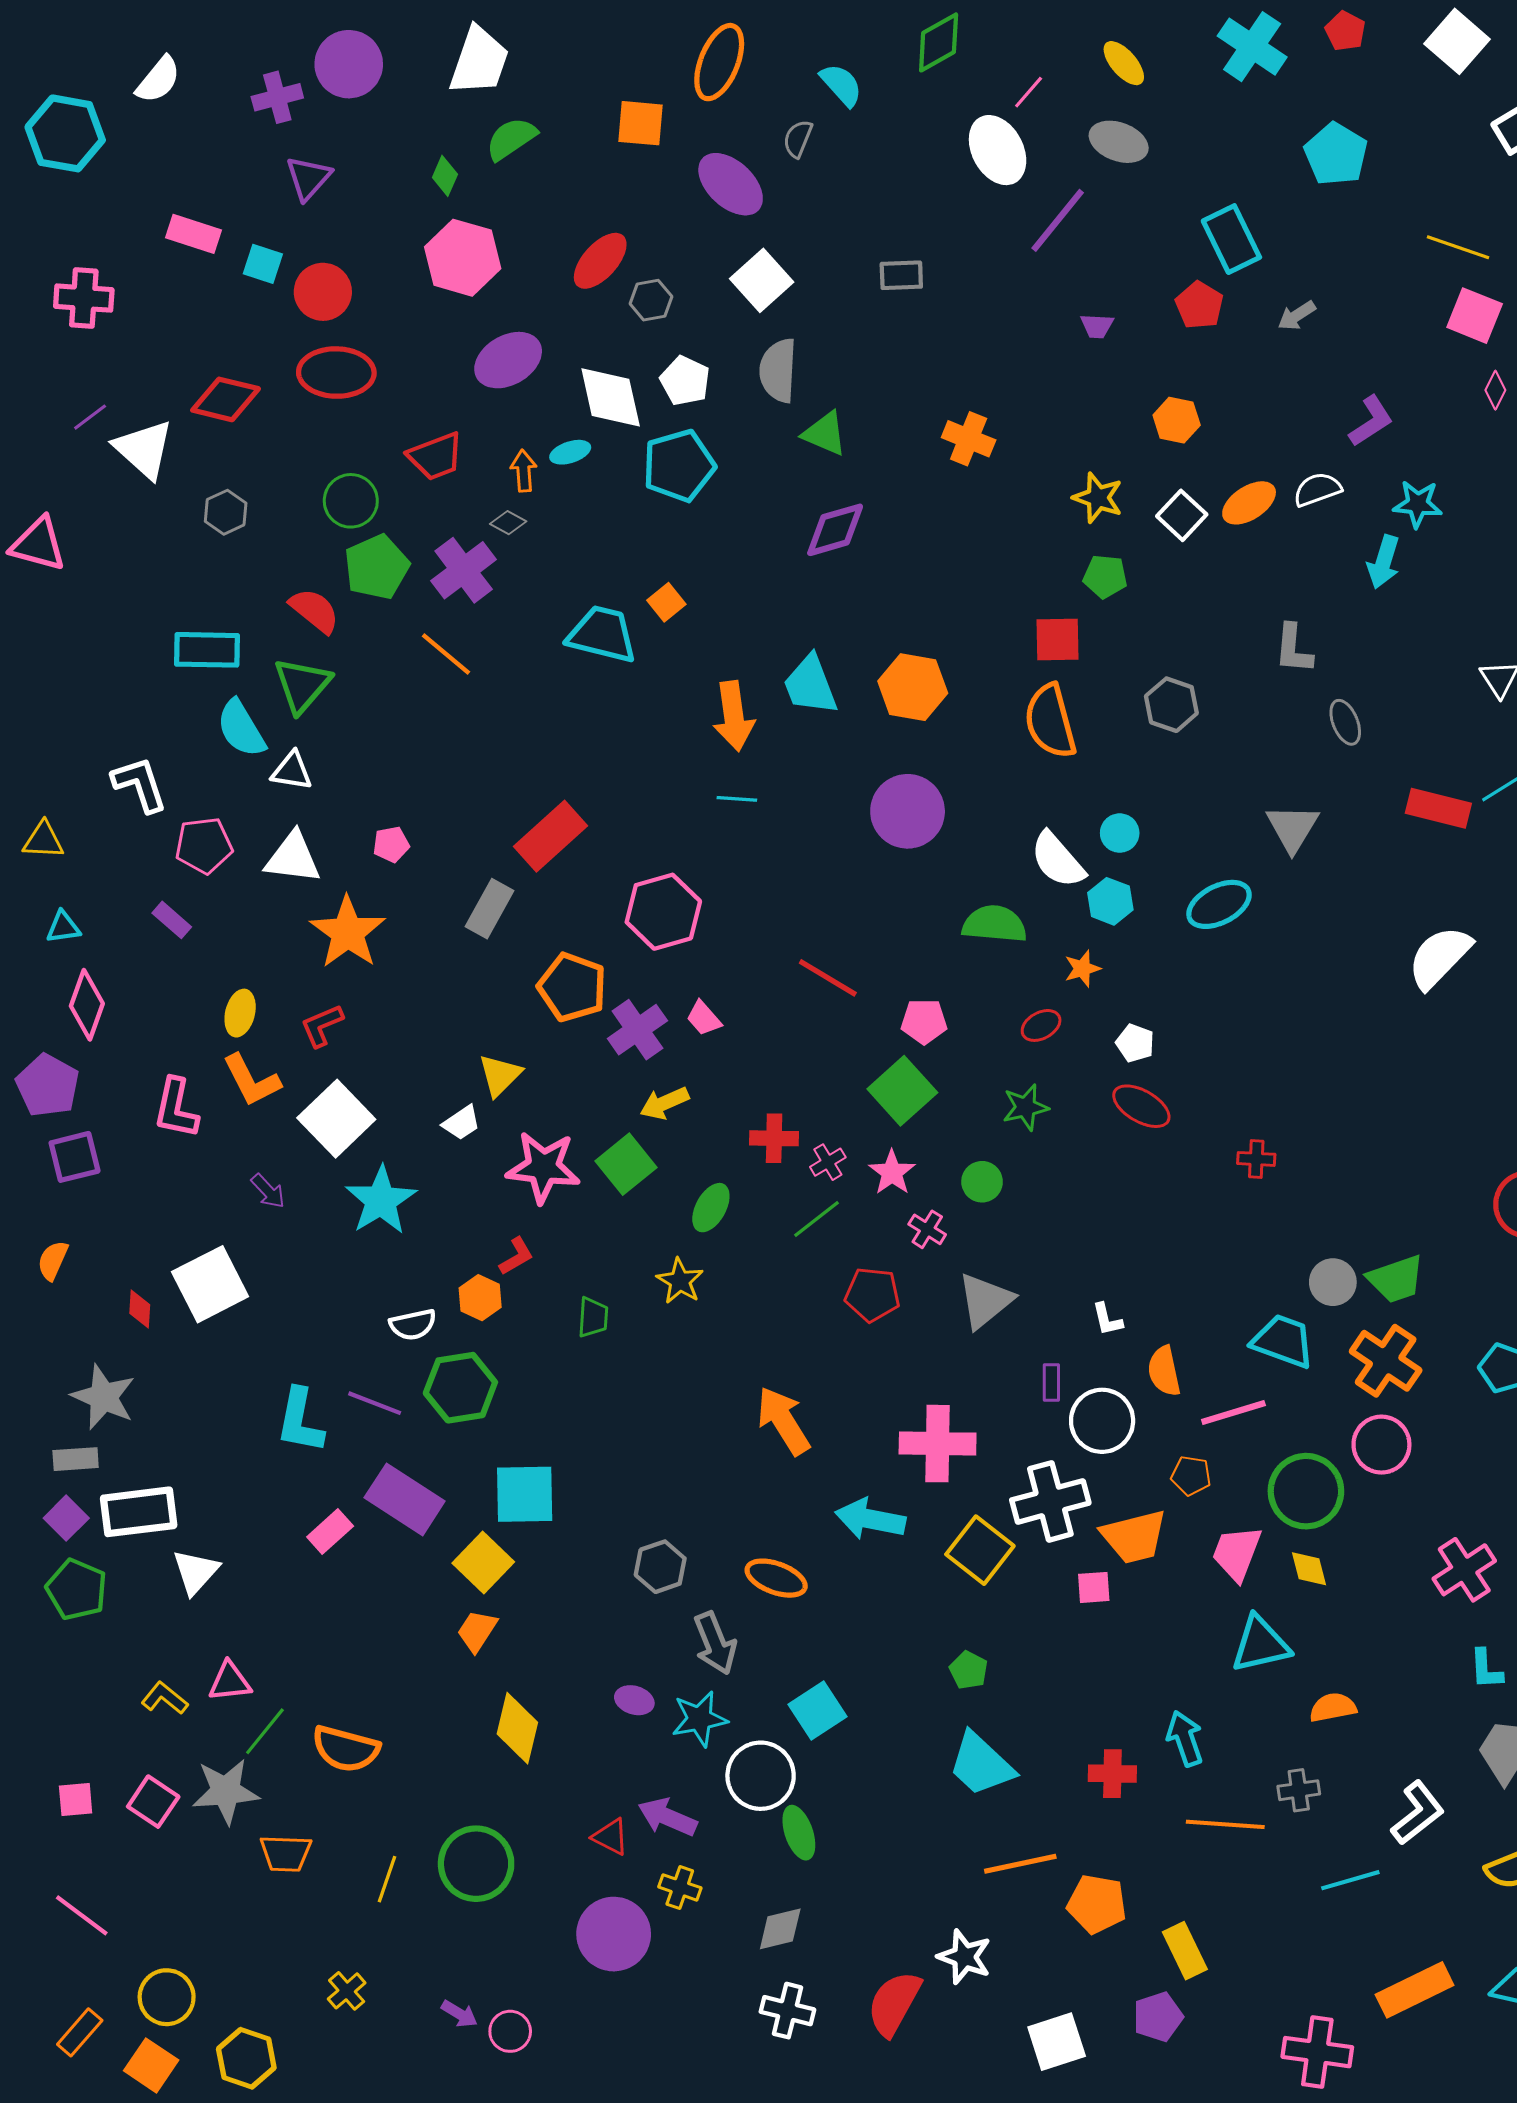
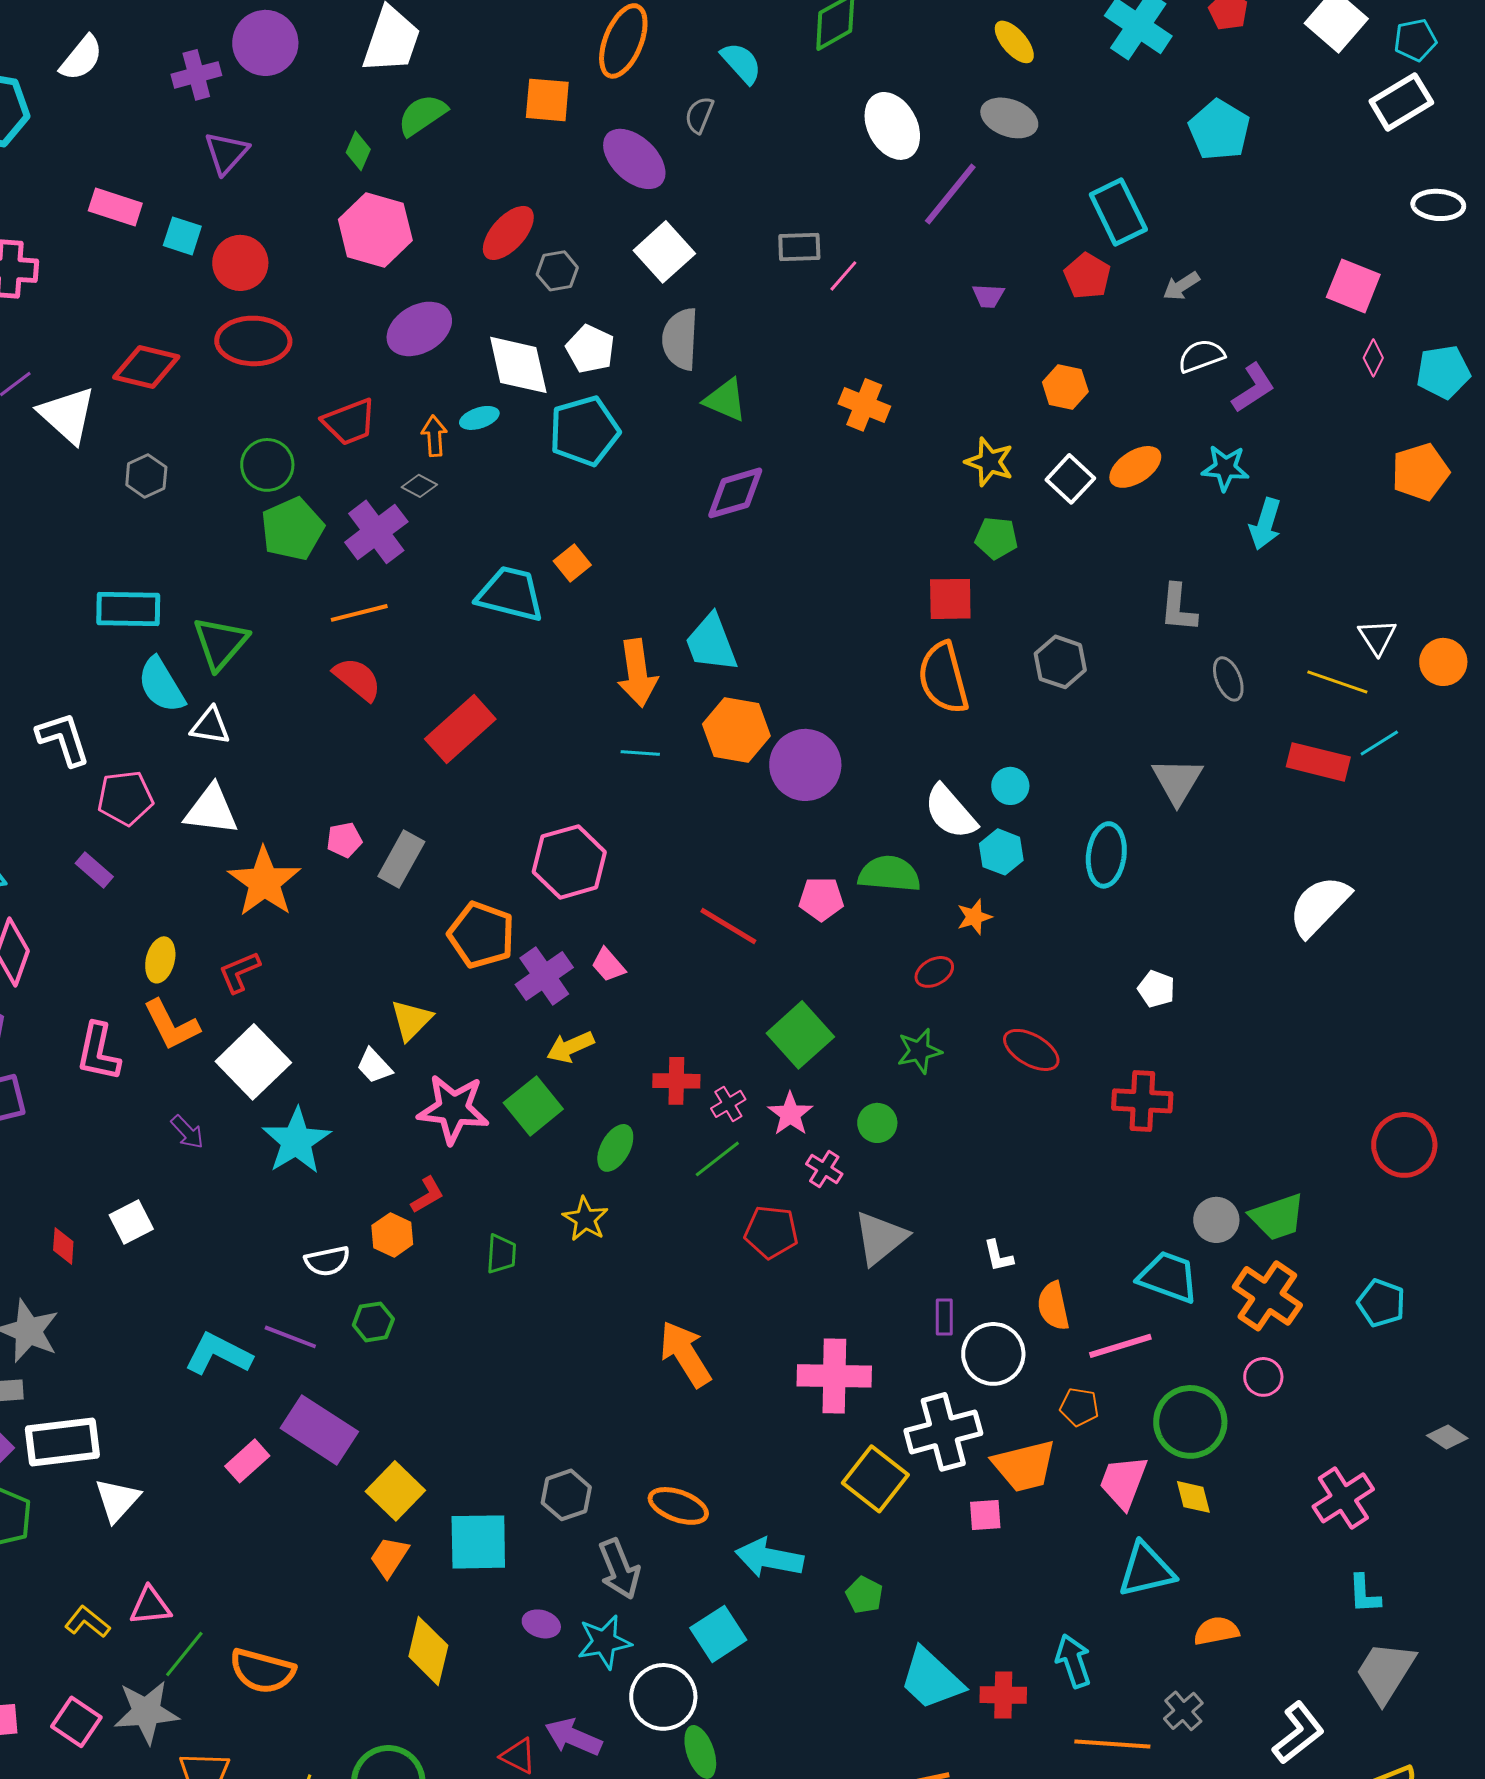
pink line: (1029, 92) -> (843, 276), moved
yellow line: (1458, 247) -> (1337, 682), moved
white semicircle: (1317, 489) -> (1201, 356), moved
cyan star: (1418, 504) -> (1225, 468), moved
red semicircle: (315, 611) -> (357, 679), moved
orange line: (446, 654) -> (359, 613), turned -54
orange hexagon: (913, 687) -> (736, 730), moved
red rectangle: (551, 836) -> (460, 729), moved
pink pentagon: (391, 844) -> (344, 840), moved
cyan ellipse: (1219, 904) -> (1106, 855), turned -56
pink pentagon: (924, 1021) -> (821, 899), moved
white pentagon: (1135, 1043) -> (1156, 989), moved
white trapezoid: (462, 1123) -> (374, 1066), turned 81
red cross: (1256, 1159) -> (1142, 1101), size x1.6
white square: (210, 1284) -> (131, 1222), size x0.6
green hexagon: (460, 1388) -> (373, 1322), size x0.6
cyan L-shape: (300, 1421) -> (218, 1354), turned 106
pink circle: (1381, 1445) -> (1263, 1377), size x0.7
cyan square: (525, 1494) -> (478, 1542), moved
cyan arrow: (870, 1519) -> (769, 1558), moved
cyan trapezoid: (981, 1764) -> (931, 1679), moved
gray cross: (1299, 1790) -> (1183, 1711), turned -33

